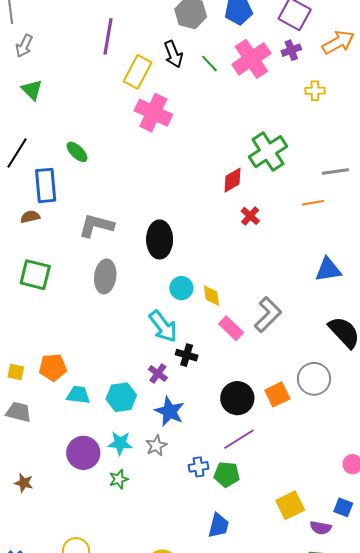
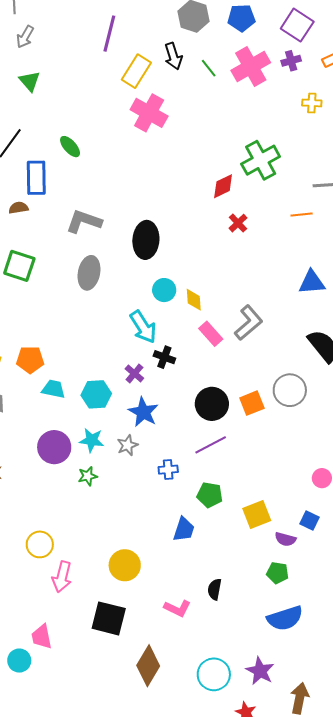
green pentagon: (227, 474) -> (210, 495), moved

